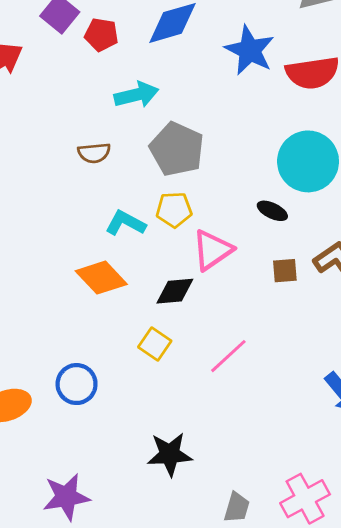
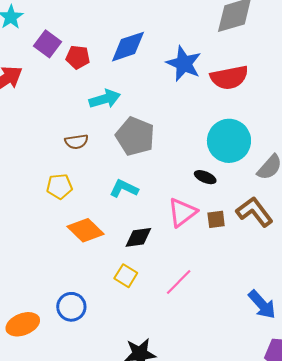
yellow pentagon: (174, 210) -> (59, 186), moved
cyan L-shape: (125, 223) -> (124, 189), moved
pink triangle: (212, 250) -> (182, 212), moved

